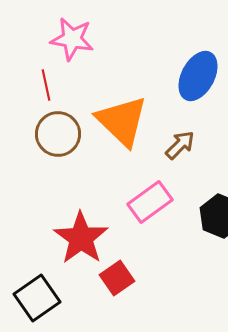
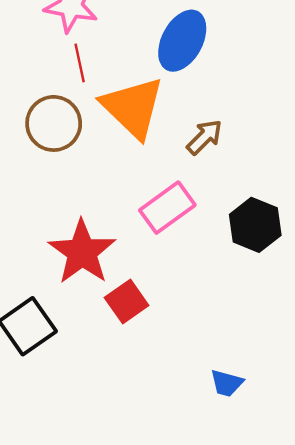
blue ellipse: (198, 76) -> (182, 41), moved
red line: (46, 85) -> (80, 63), moved

